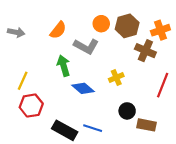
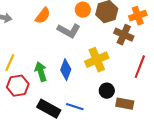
green arrow: (64, 66) -> (41, 72), moved
yellow cross: (116, 78) -> (97, 60), size x1.6
blue diamond: (83, 88) -> (66, 70), turned 70

